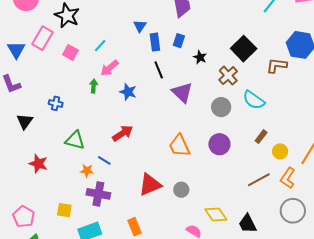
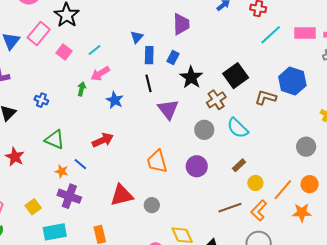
black star: (200, 57) -> (191, 77), size x1.6
yellow square: (64, 210) -> (33, 207), turned 35

